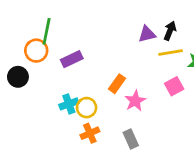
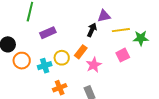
black arrow: (170, 31) -> (92, 30), moved
orange circle: (36, 51) -> (22, 61), moved
yellow circle: (87, 108) -> (62, 58), moved

